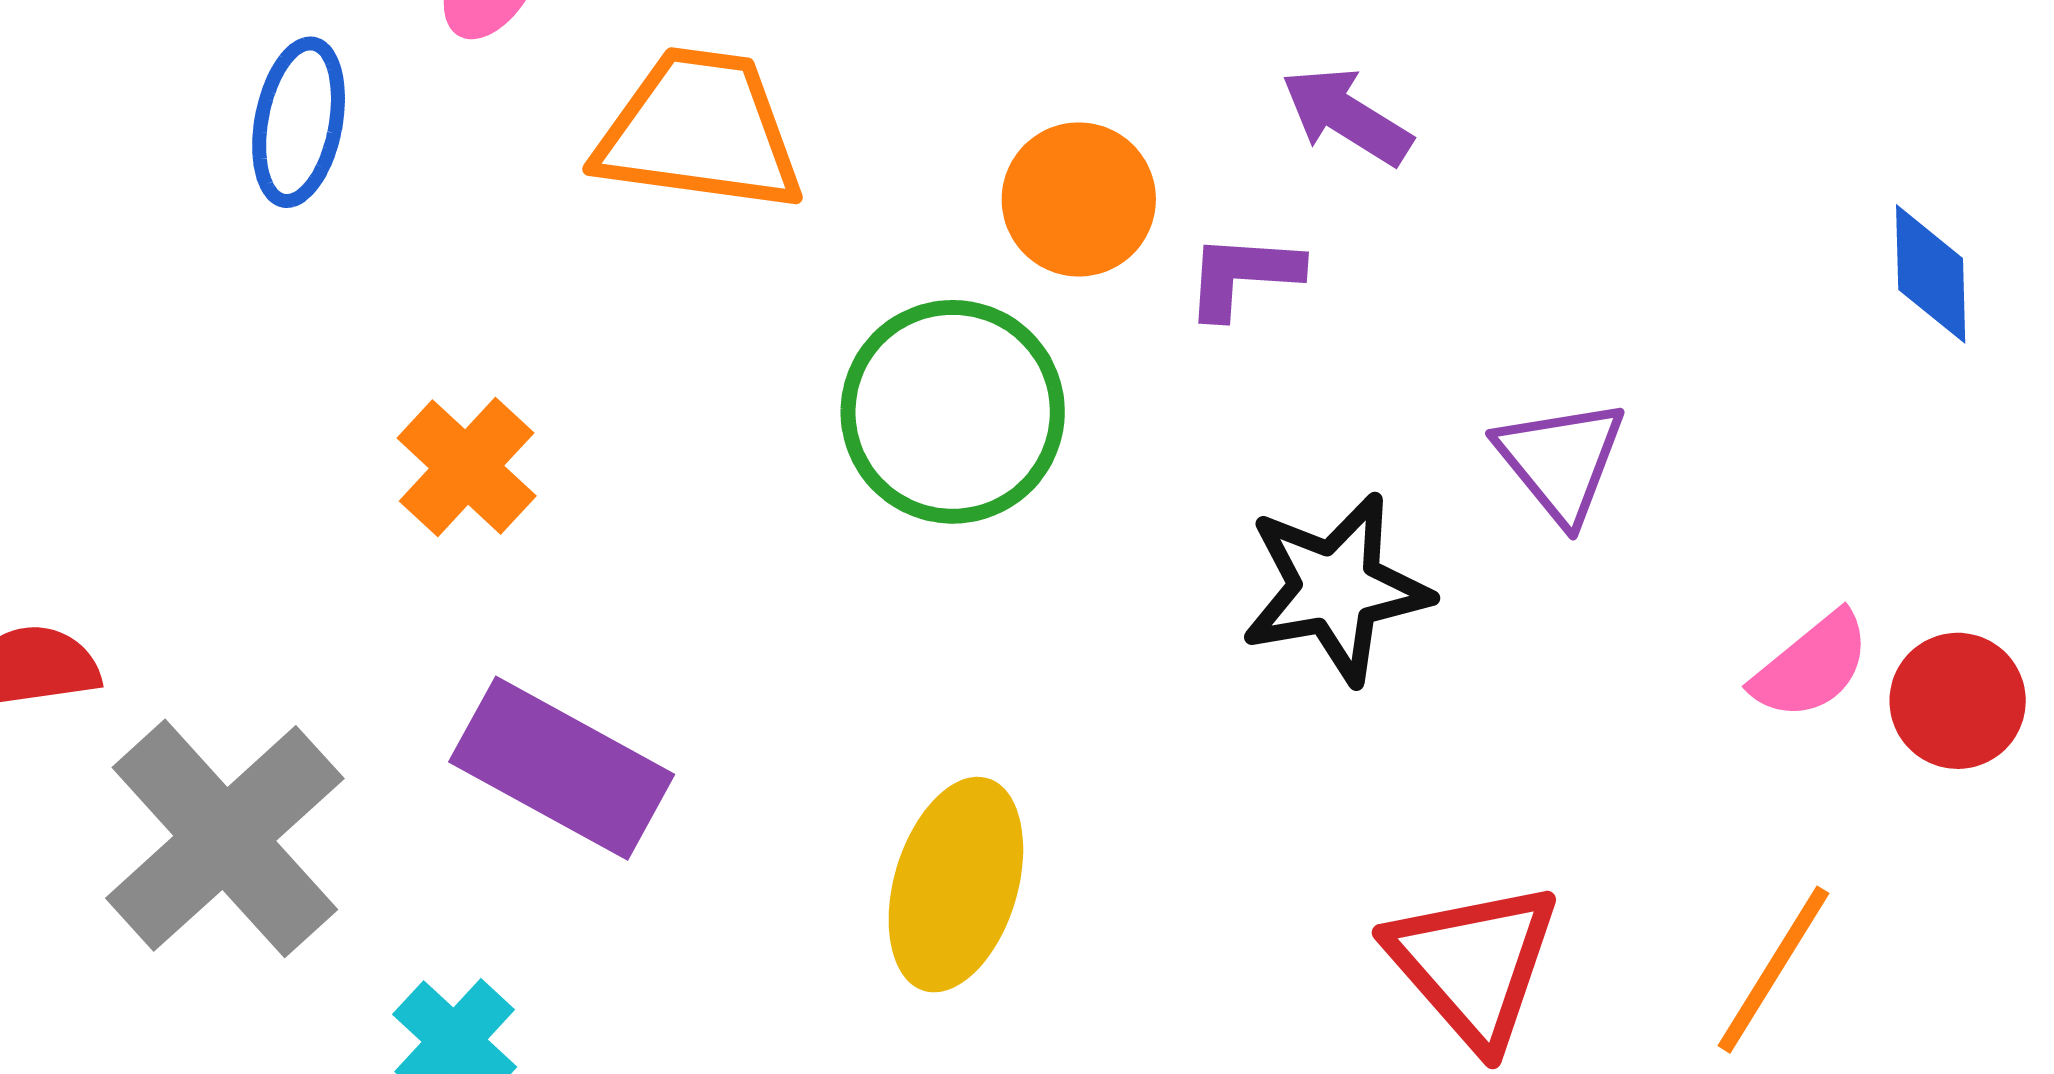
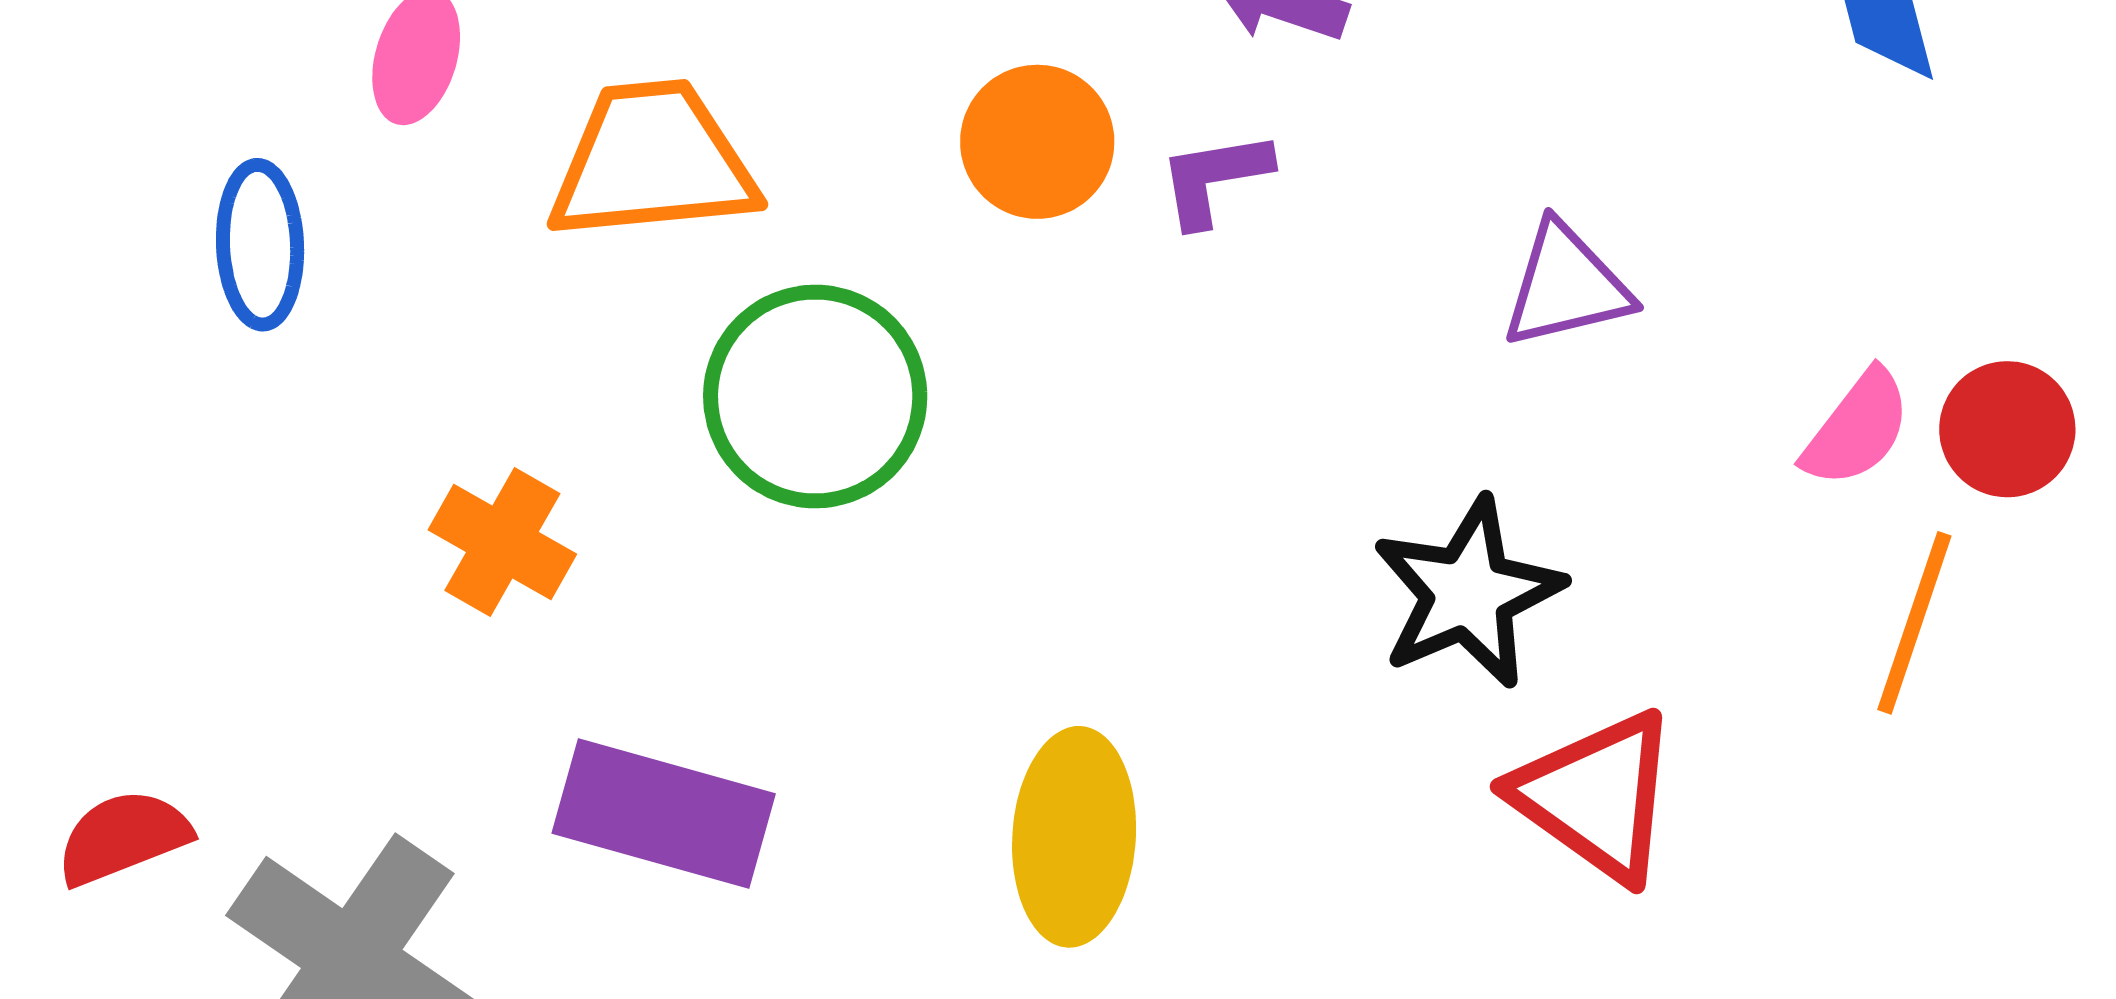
green circle: (953, 412) -> (815, 396), moved
purple triangle: (1561, 461) -> (1566, 286), turned -51
black star: (1336, 588) -> (1468, 593), moved
orange line: (1773, 970) -> (1914, 623), moved

